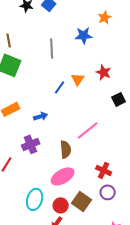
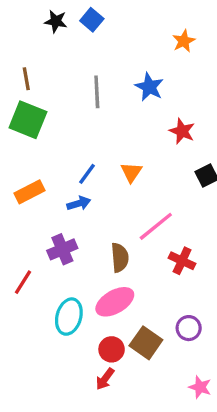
blue star: (84, 35) -> (149, 87), moved, turned 30
orange triangle: (78, 79) -> (131, 172), moved
blue line: (60, 87) -> (87, 174), moved
red cross: (104, 170) -> (182, 261), moved
cyan ellipse: (35, 199) -> (69, 317), moved

